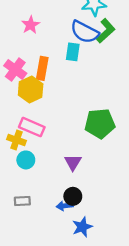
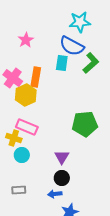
green L-shape: (106, 31) -> (91, 63), moved
black circle: (73, 196) -> (62, 178), moved

